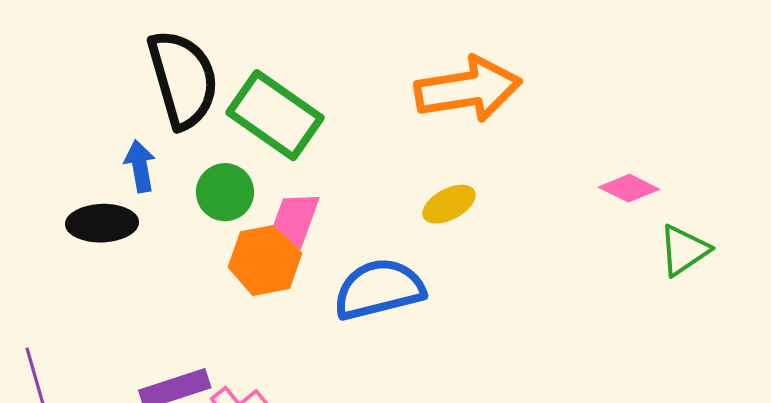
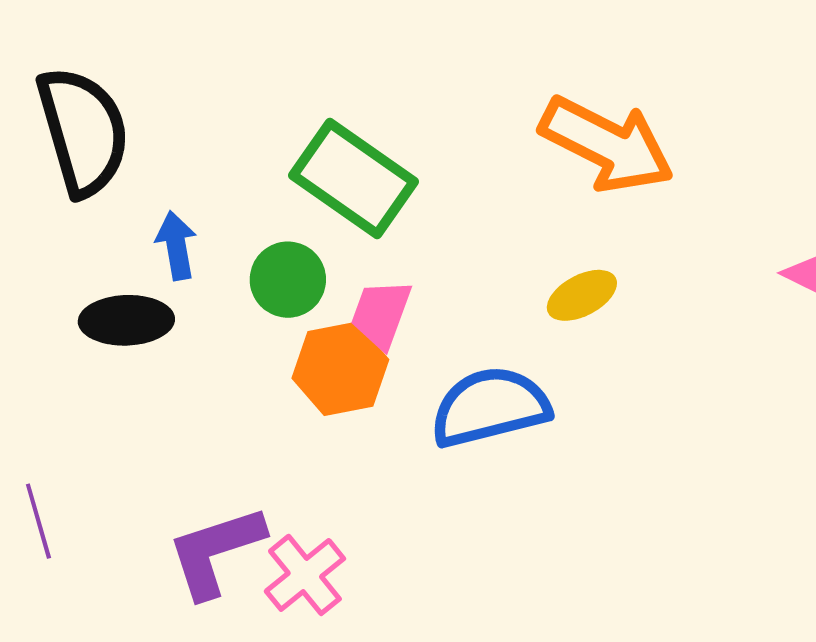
black semicircle: (183, 79) -> (83, 131), moved
orange arrow: (468, 89) -> (607, 144), turned 36

